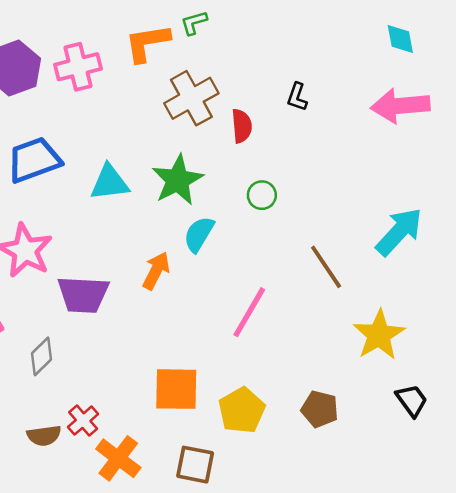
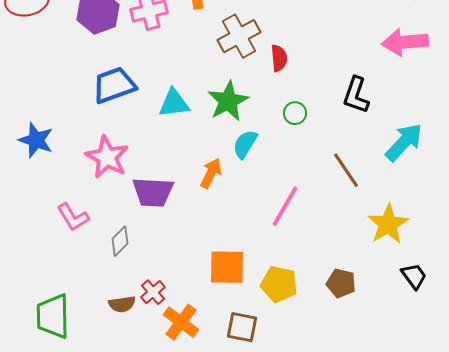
black L-shape: (297, 97) -> (356, 95), moved, size x1.6
yellow pentagon: (242, 410) -> (279, 284), turned -30

